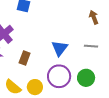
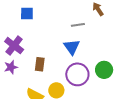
gray line: (91, 46) -> (78, 25), moved

